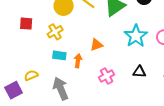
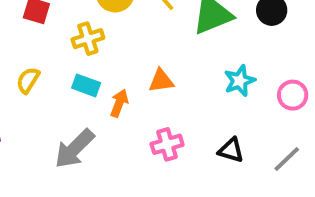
cyan star: (136, 36) -> (240, 81), size x0.7
yellow semicircle: (31, 75) -> (28, 80), moved, turned -48
gray arrow: (61, 89) -> (74, 149), turned -125

